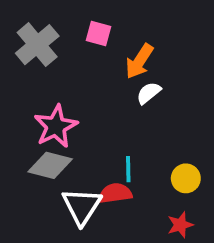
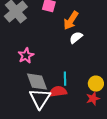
pink star: (56, 126) -> (26, 56), size x0.7
gray diamond: (50, 165) -> (37, 82), moved, turned 55
red star: (180, 225) -> (93, 99), moved

